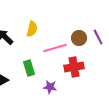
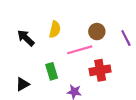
brown circle: (79, 38) -> (97, 32), moved

